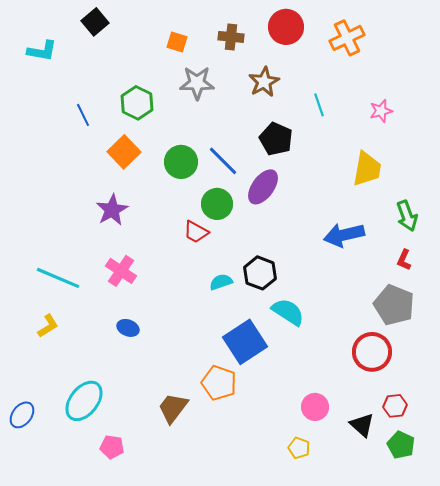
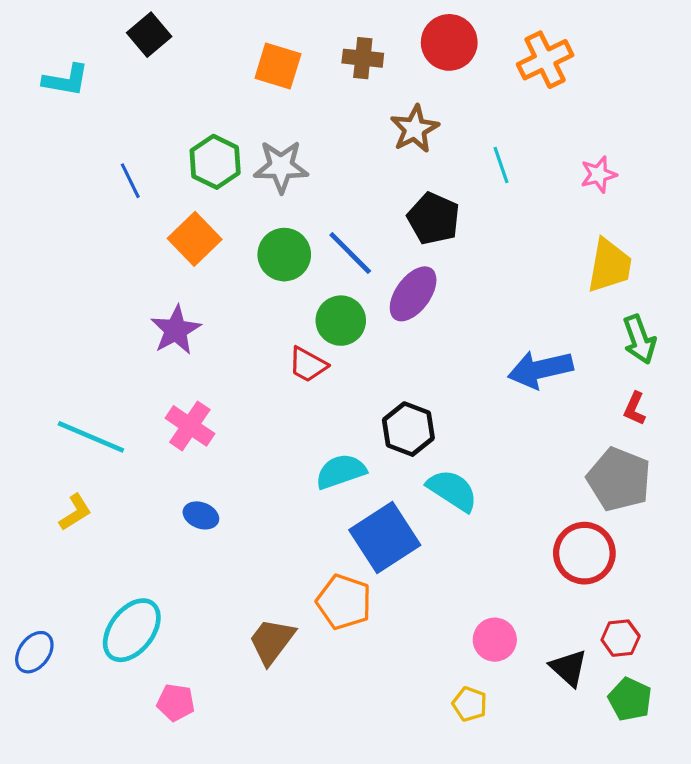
orange square: (177, 42) -> (278, 66), size x1.4
gray star: (197, 83) -> (281, 167), moved
yellow trapezoid: (367, 169) -> (610, 266), moved
cyan semicircle: (221, 282) -> (341, 471), moved, size x1.4

